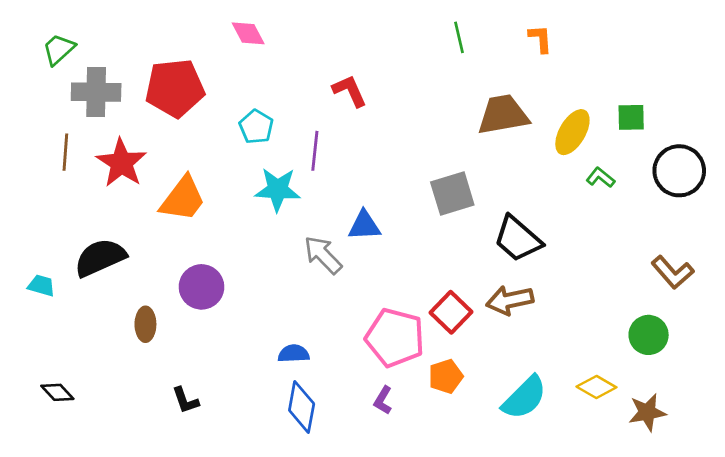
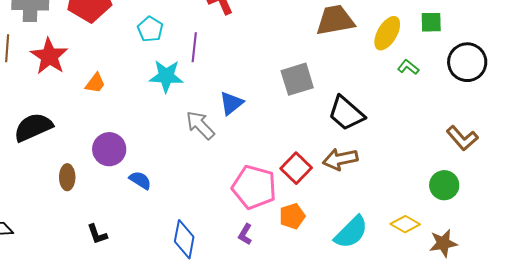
orange trapezoid: (183, 199) -> (95, 83), size x0.6
blue triangle: (364, 226) -> (231, 103), turned -36
blue semicircle: (294, 354) -> (140, 180), moved, turned 35

